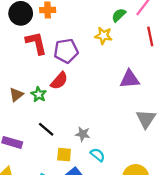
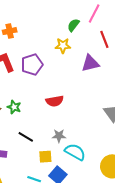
purple triangle: (130, 79) -> (90, 63), moved
red semicircle: (59, 81) -> (55, 101), moved, turned 48
cyan semicircle: (98, 155) -> (75, 152), size x1.5

